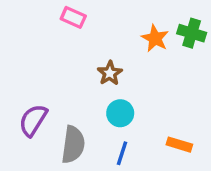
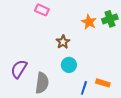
green cross: (192, 33) -> (110, 19), turned -35
blue line: (122, 153) -> (84, 88), moved

